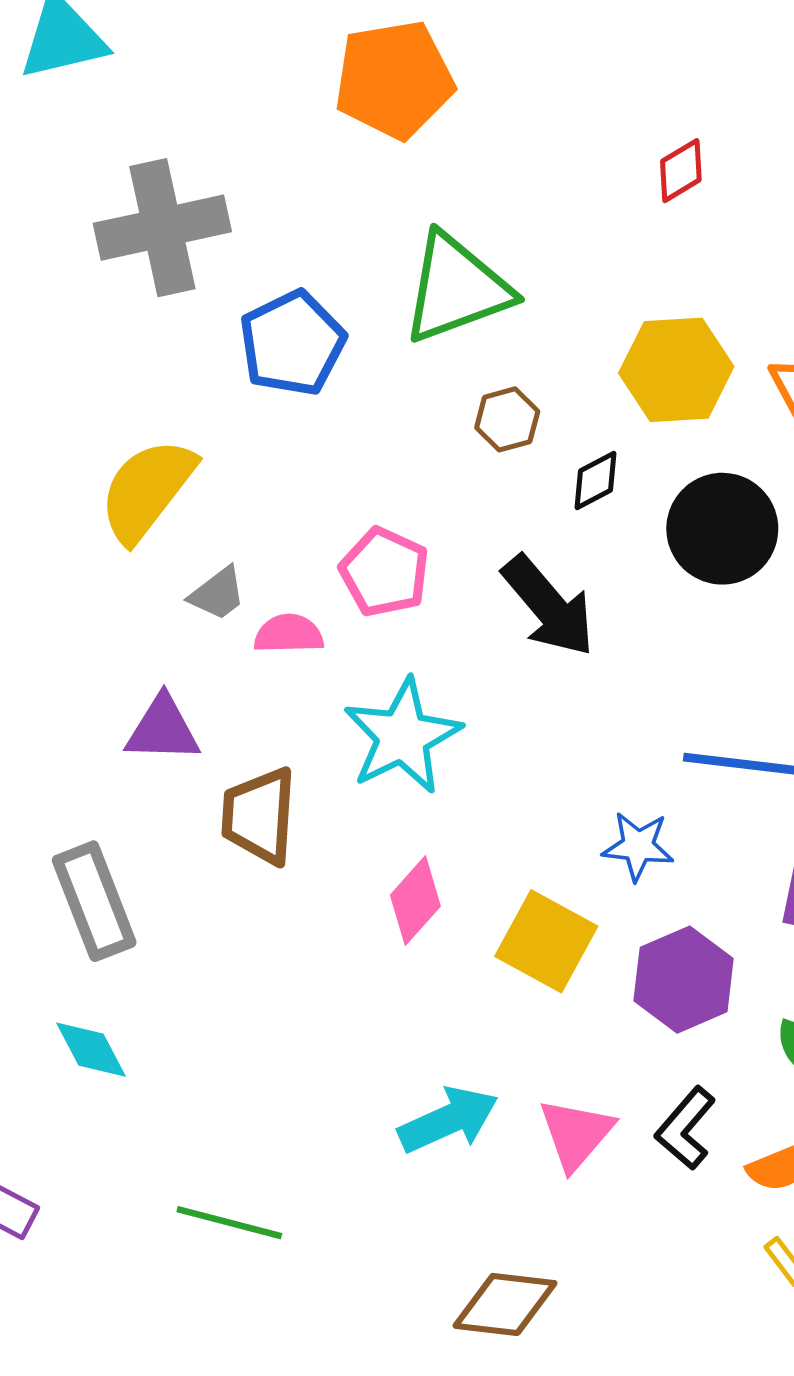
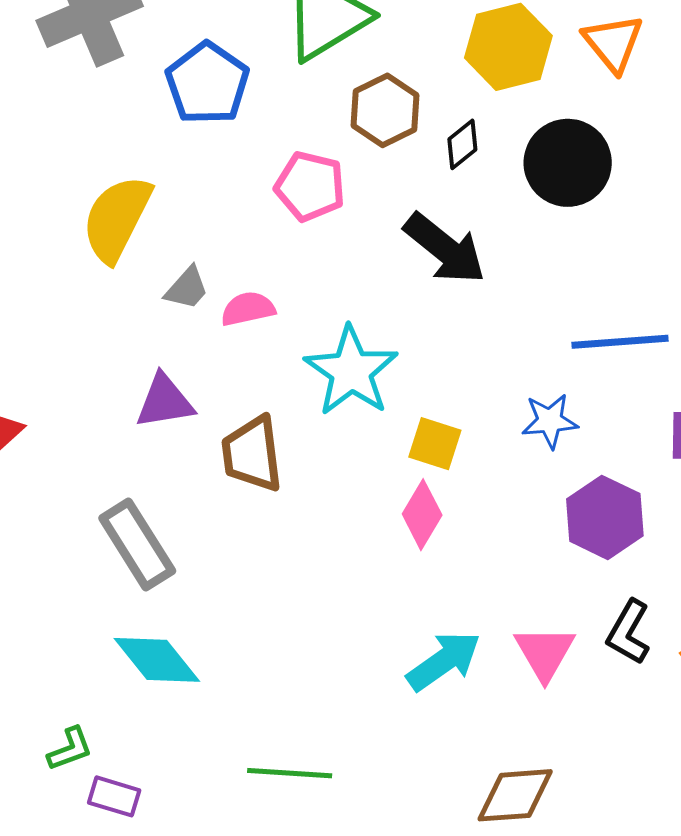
brown hexagon: (507, 419) -> (385, 110), size x1.4
pink pentagon: (385, 572) -> (310, 186), moved
pink diamond: (415, 901) -> (422, 515), moved
yellow square: (546, 941) -> (435, 444), moved, size x0.7
cyan diamond: (91, 1050) -> (157, 660), size x1.4

